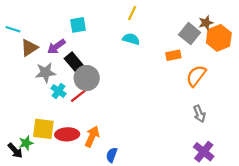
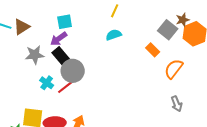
cyan semicircle: (131, 39) -> (114, 35), turned -35
purple arrow: (56, 47) -> (59, 39), moved
brown triangle: (29, 48) -> (22, 27), moved
orange rectangle: (173, 55) -> (153, 50), turned 56
gray star: (46, 73) -> (35, 55), moved

